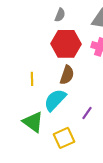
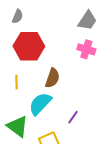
gray semicircle: (60, 15) -> (18, 16), moved
red hexagon: (66, 44) -> (29, 46), moved

